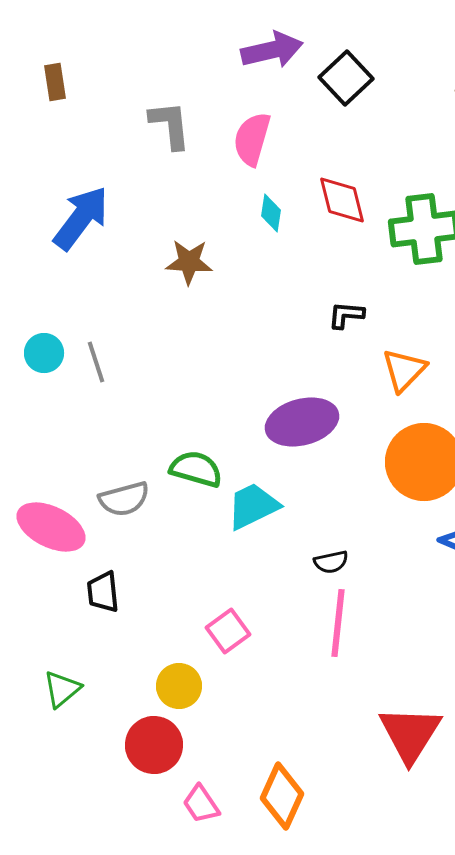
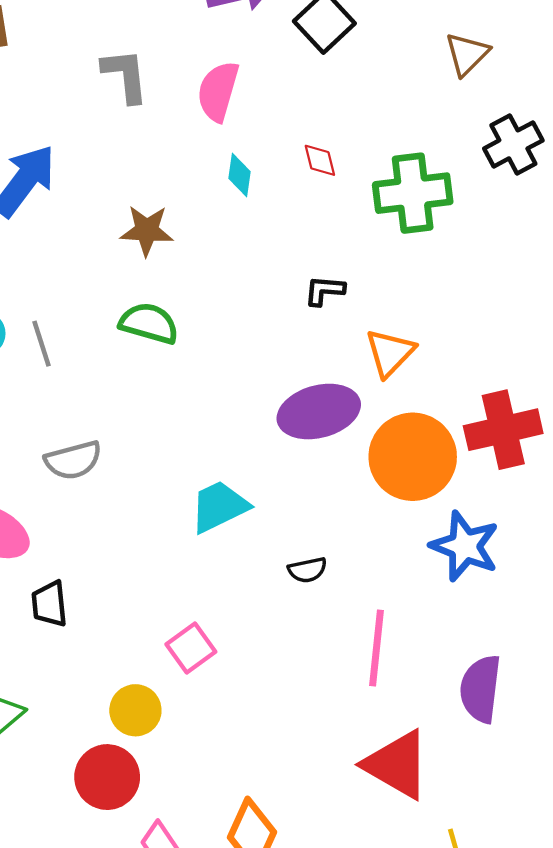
red diamond: (342, 200) -> (320, 160), size x0.6
purple ellipse: (302, 422) -> (319, 412), moved
green semicircle: (196, 469) -> (149, 323), moved
gray semicircle: (124, 499) -> (73, 460), moved
pink line: (338, 623) -> (376, 648), moved
red triangle: (410, 734) -> (397, 765), turned -32

